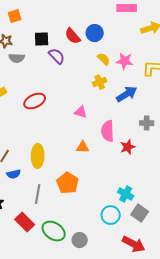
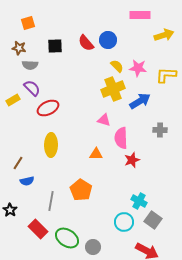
purple semicircle: (57, 56) -> (32, 88), moved
yellow cross: (100, 82) -> (113, 89), size x1.6
pink triangle: (81, 112) -> (104, 120), moved
red star: (128, 147) -> (132, 160), moved
yellow ellipse: (38, 156) -> (51, 145), moved

